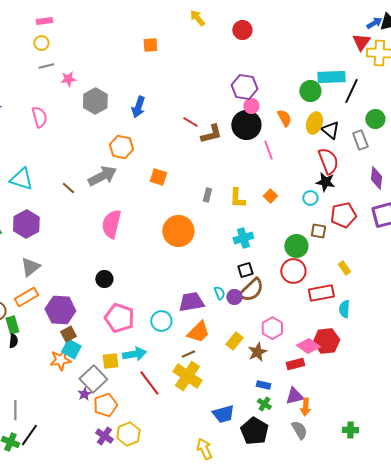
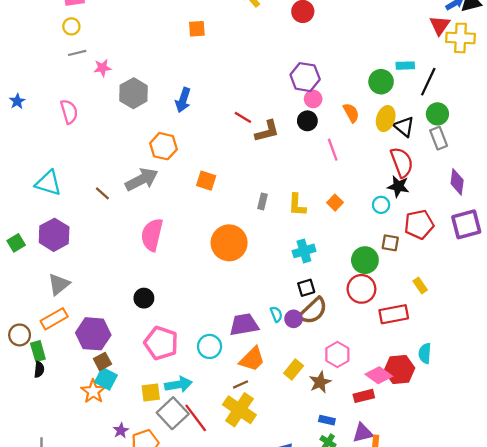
cyan rectangle: (331, 77) -> (405, 66), size x0.6
green circle: (375, 119) -> (437, 114), moved
black circle: (246, 125) -> (307, 121), size x0.6
cyan semicircle: (344, 309) -> (425, 353), moved
orange star: (60, 360) -> (93, 391), turned -30
gray square: (93, 379) -> (173, 413), moved

